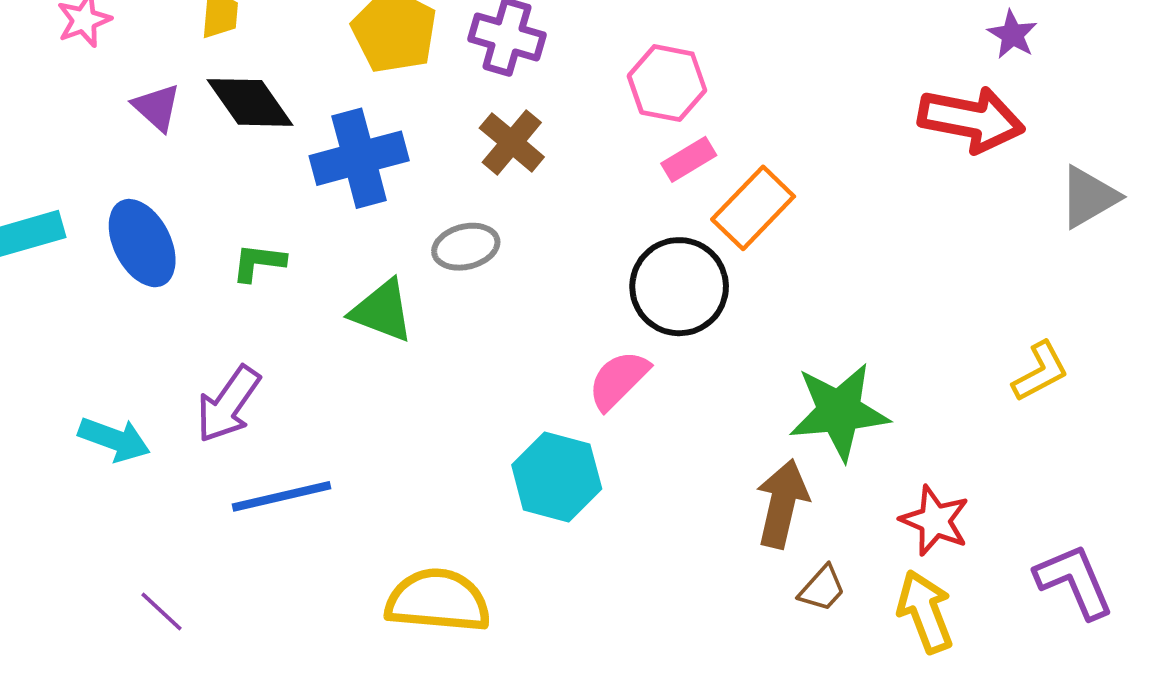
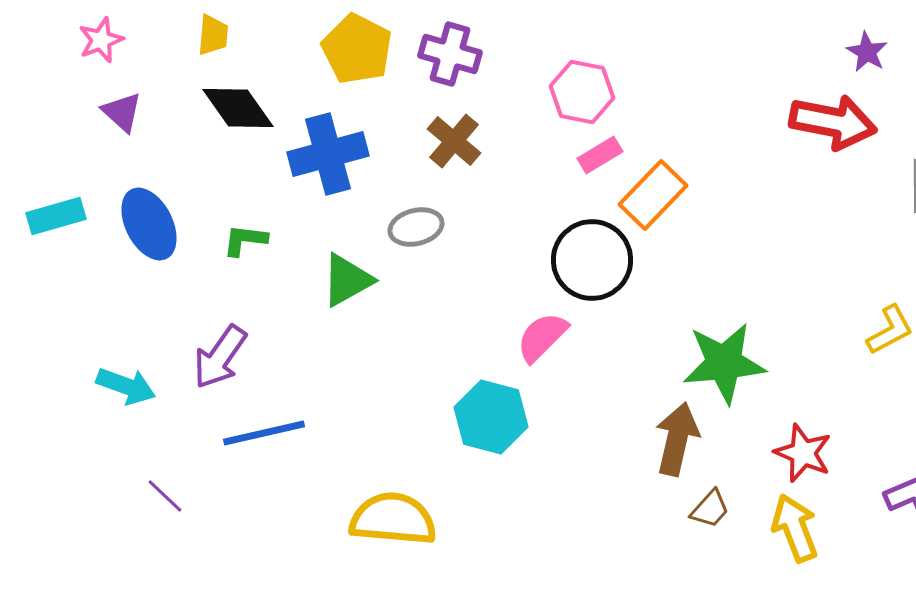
purple triangle: (157, 107) -> (122, 112), moved
green triangle: (382, 311) -> (347, 280), turned -50
purple line: (162, 612) -> (165, 496), moved

